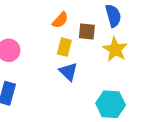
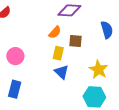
blue semicircle: (113, 16) -> (107, 30), moved
yellow star: (115, 49) -> (98, 69), moved

